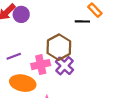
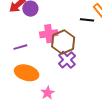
pink cross: (41, 65) -> (49, 34), moved

